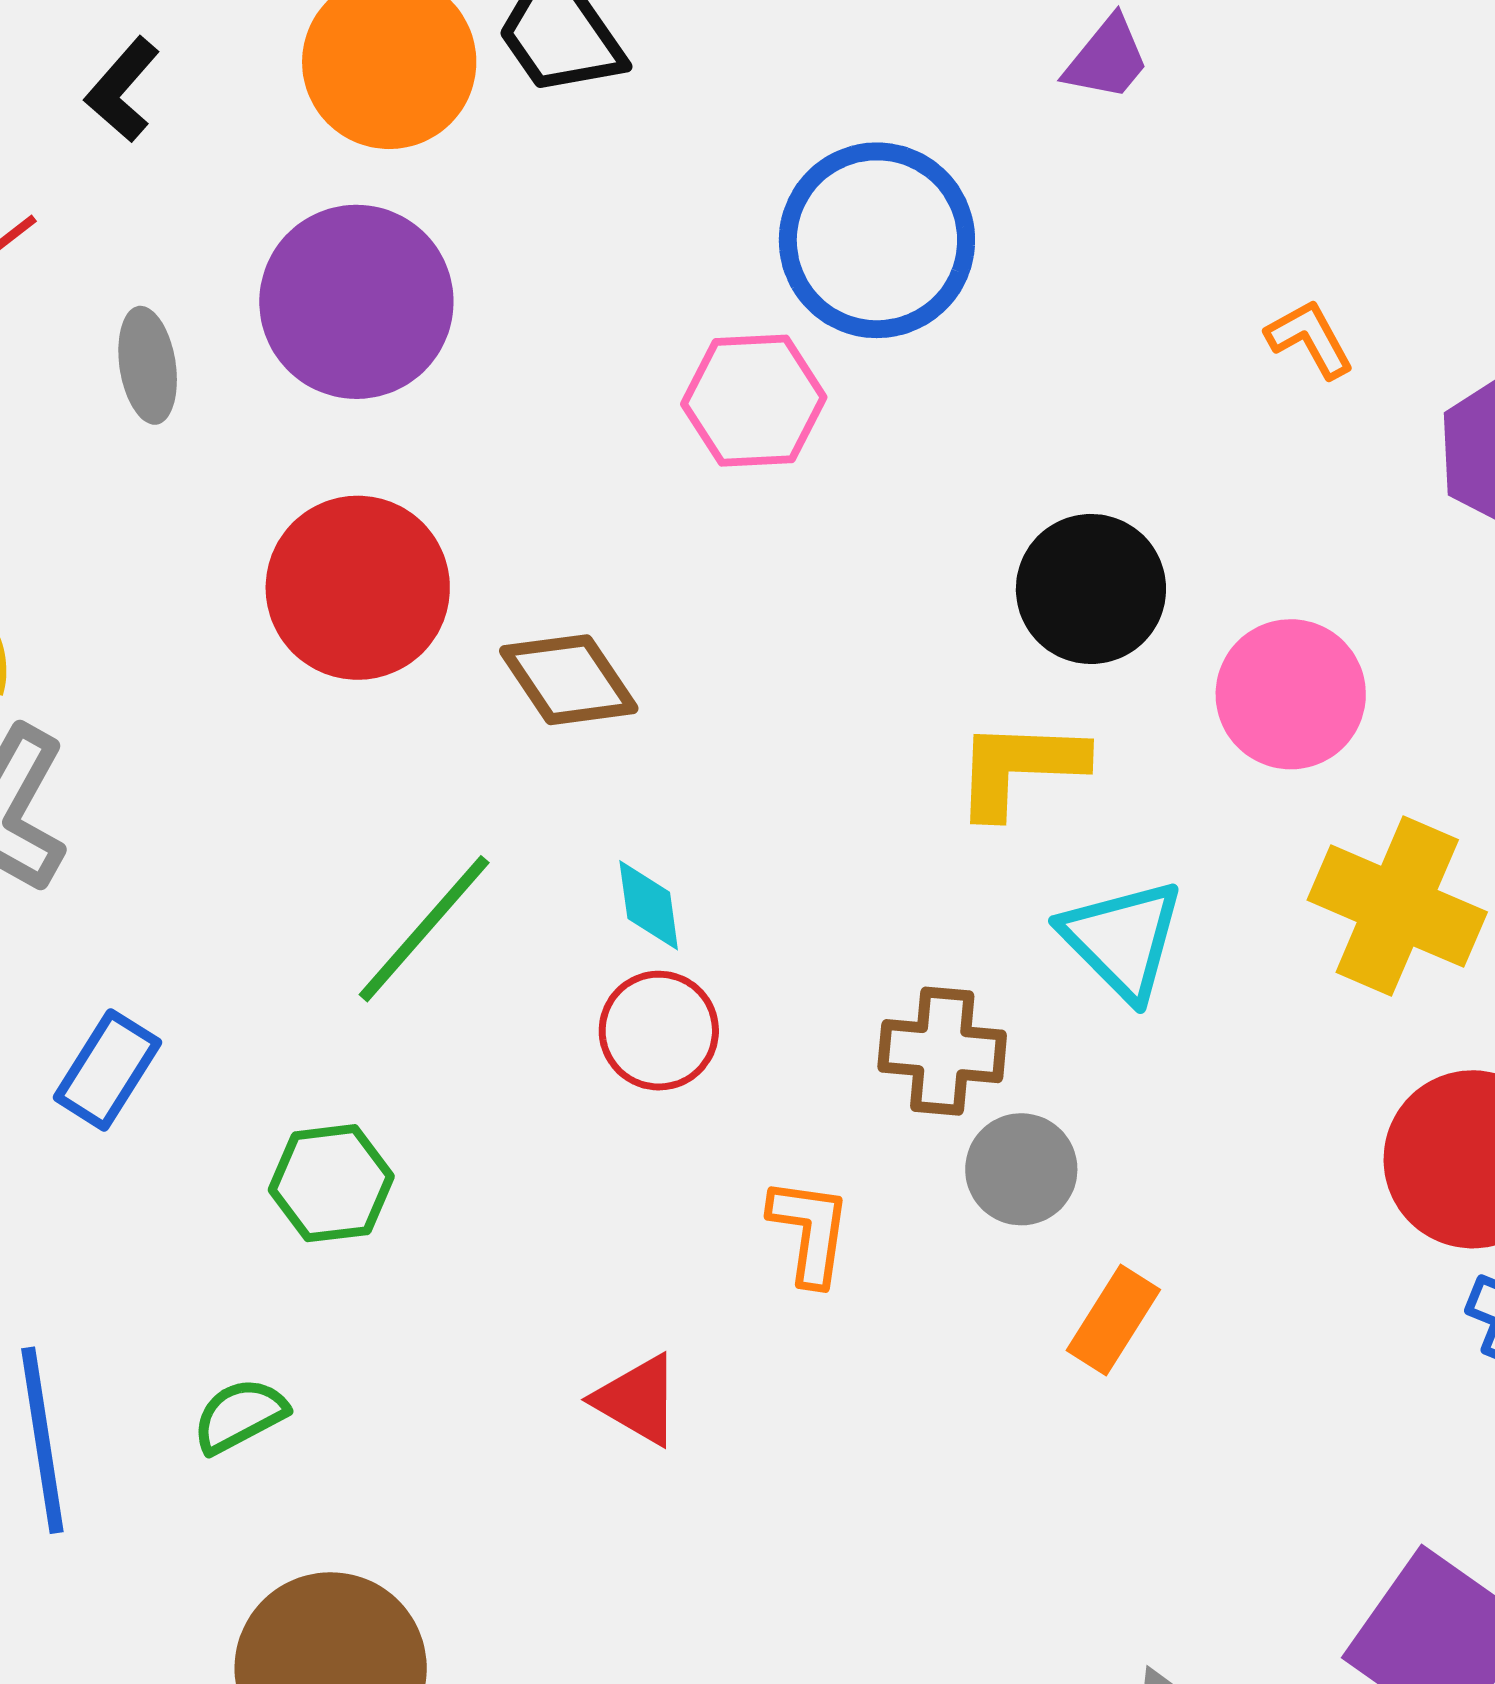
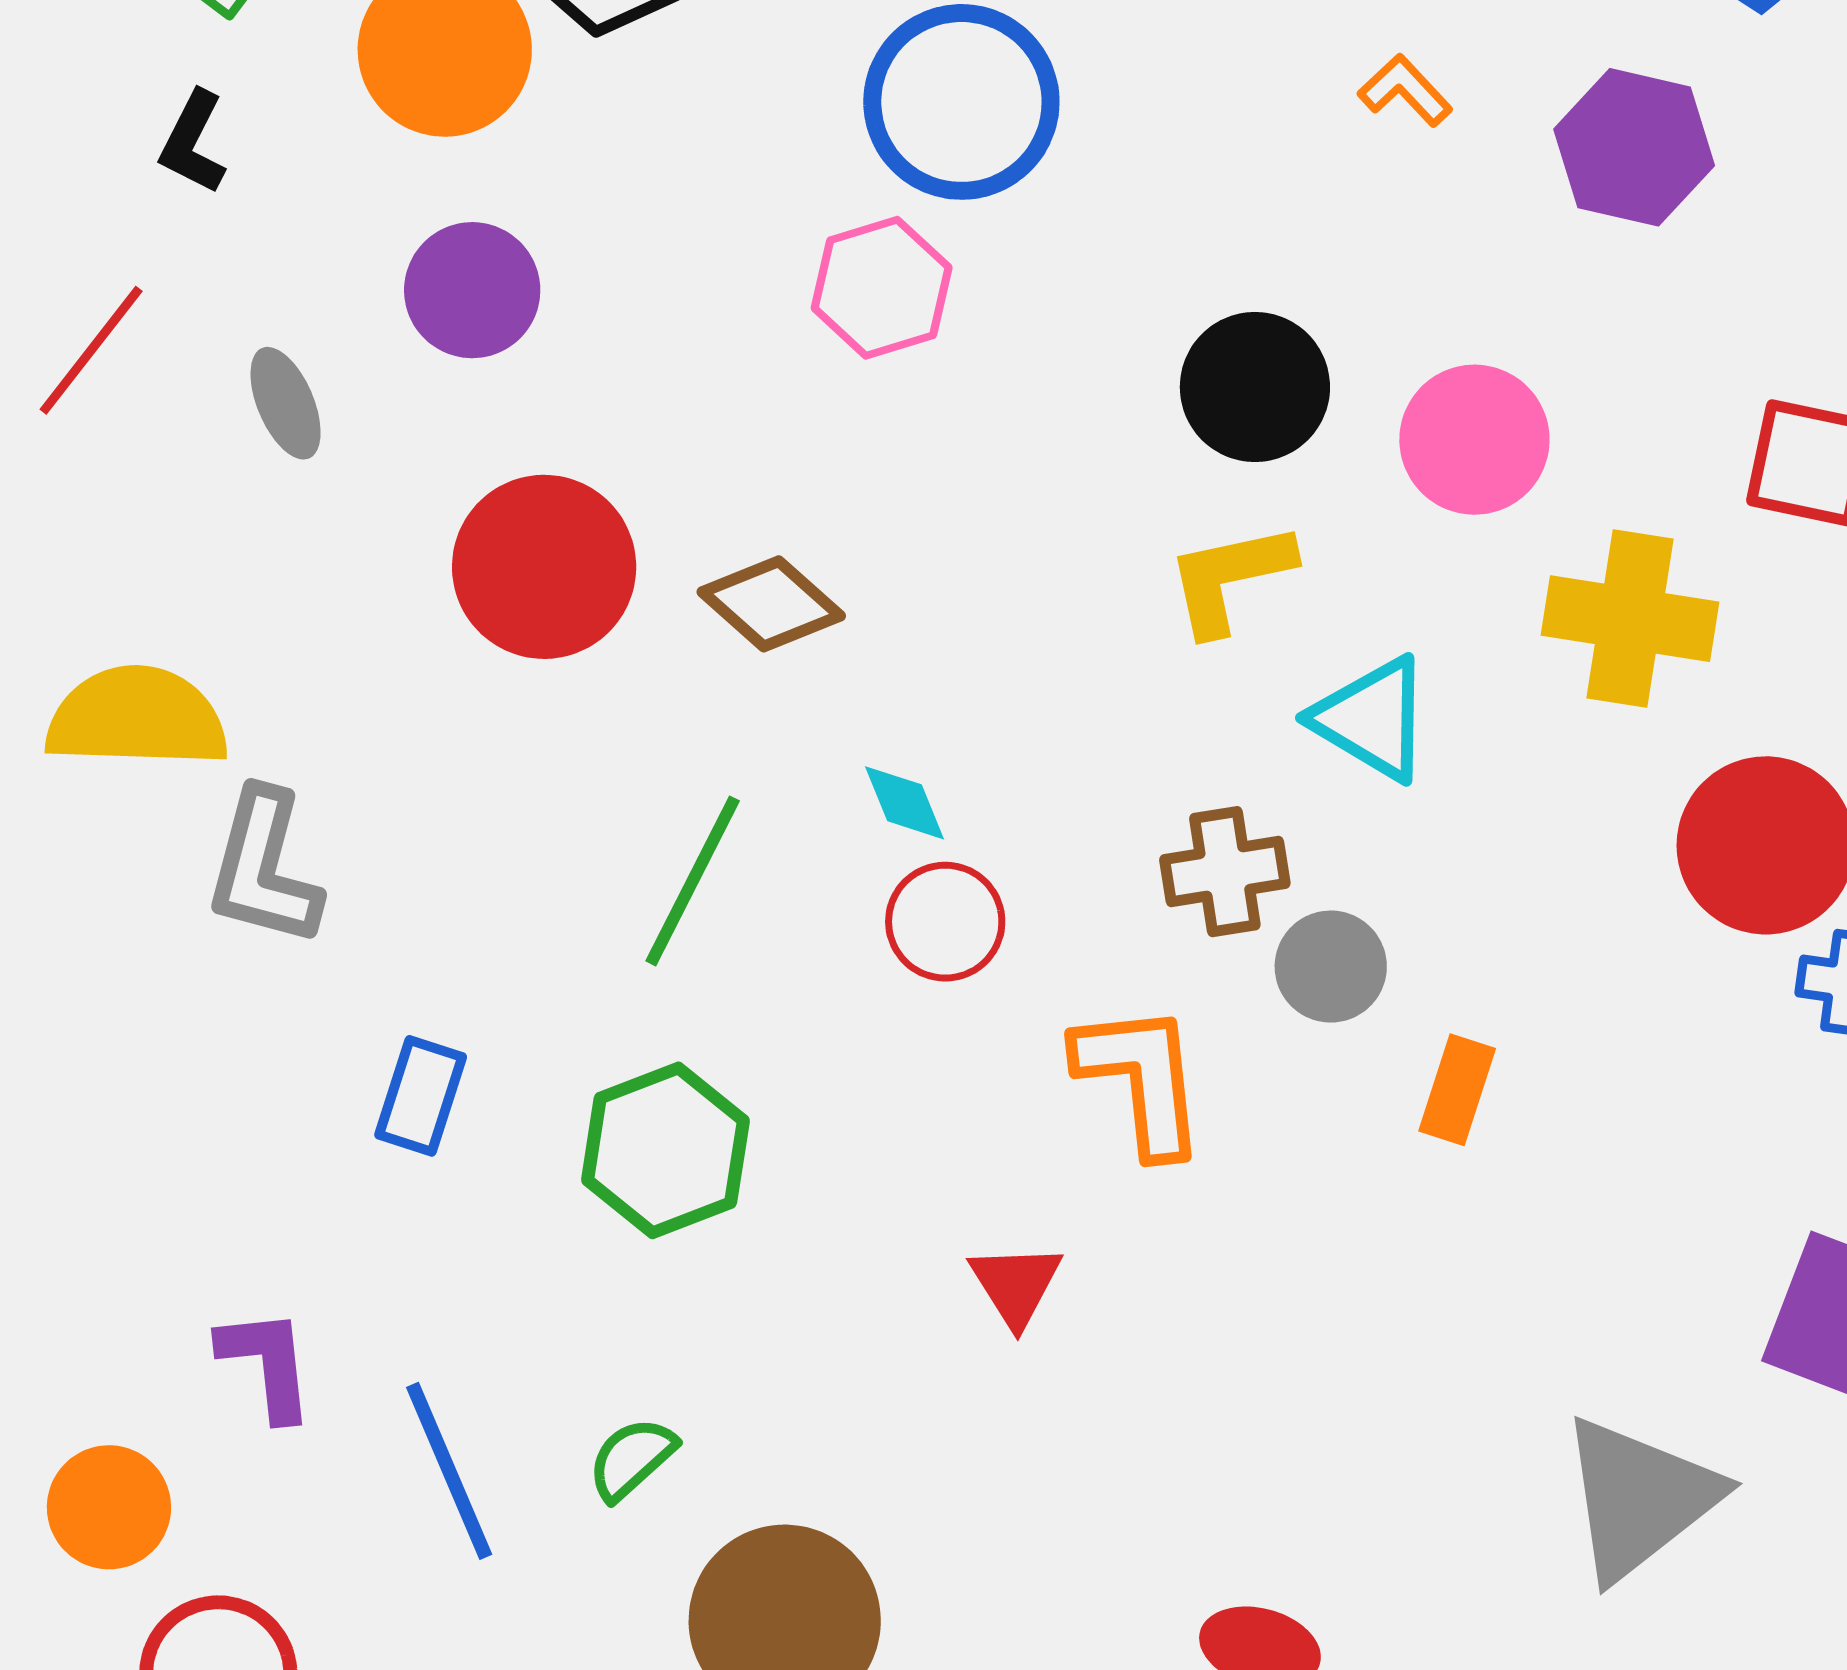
purple circle: (356, 302) -> (472, 290), size x0.7
green hexagon: (331, 1183) -> (665, 1150), size x1.4
orange L-shape: (810, 1231) -> (1141, 1079), size x1.5
red triangle: (637, 1400) -> (1016, 1285), turned 42
green semicircle: (240, 1416) -> (632, 1459), moved

